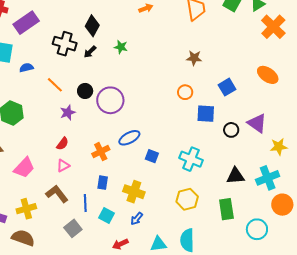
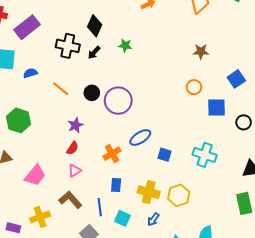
purple star: (68, 112) -> (75, 125), moved
yellow hexagon: (187, 199) -> (179, 195), moved

